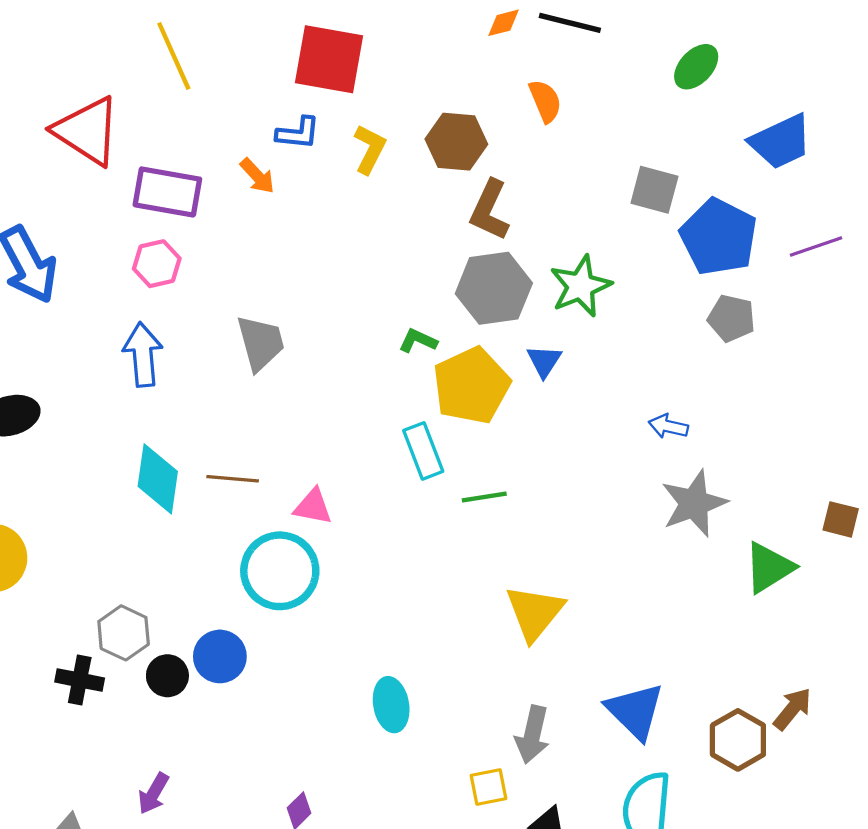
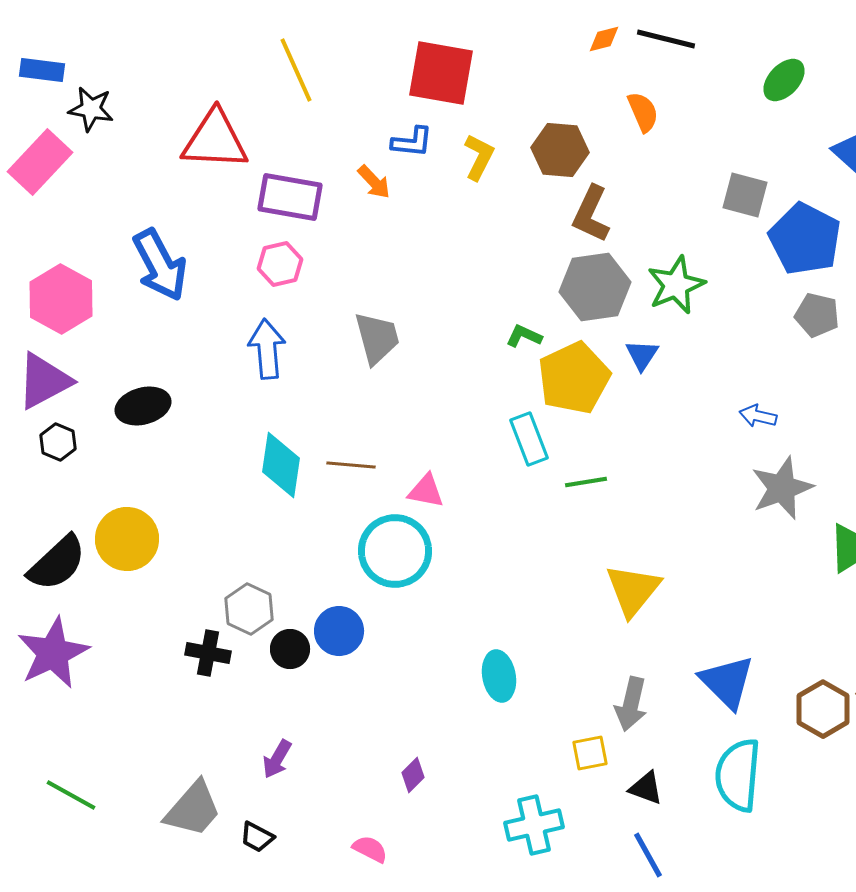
red triangle: (87, 131) -> (215, 140), turned -30

